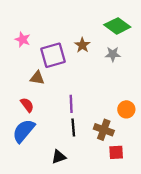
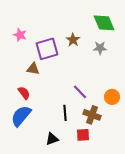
green diamond: (117, 26) -> (104, 23), turned 30
purple line: (71, 104) -> (80, 92), moved, turned -42
red square: (116, 152) -> (83, 135), moved

